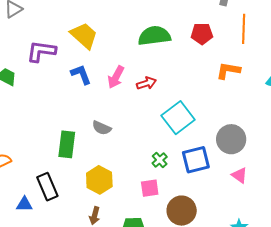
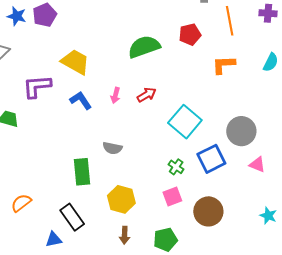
pink arrow: (116, 77) -> (115, 95), size x0.7

